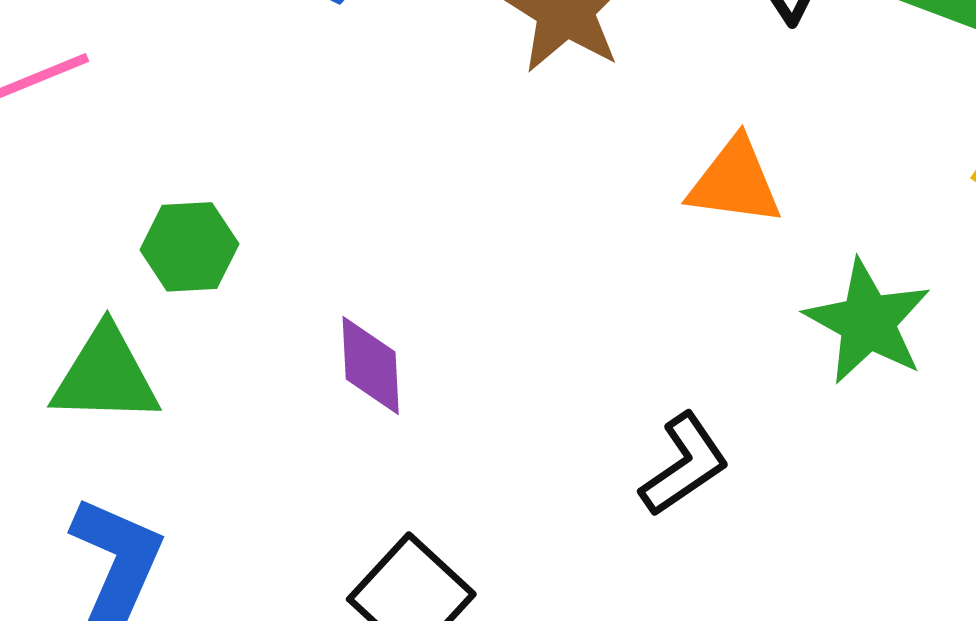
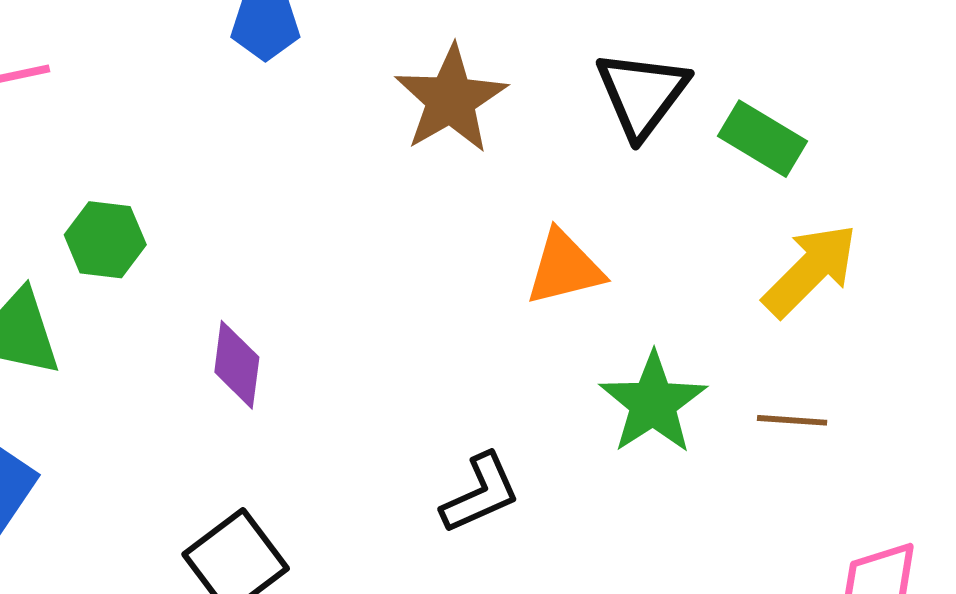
orange triangle: (735, 182) -> (564, 268), turned -32

